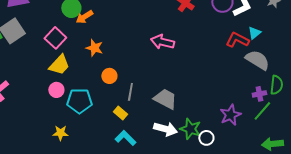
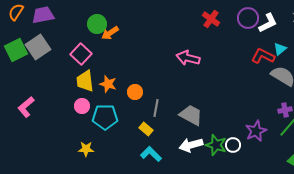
orange star: (94, 48) -> (108, 84), moved
yellow trapezoid: (59, 65) -> (85, 81), turned 130
white arrow: (165, 129) -> (191, 145), turned 150
white circle: (206, 138) -> (233, 145), moved

